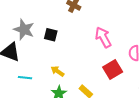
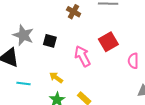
pink arrow: (103, 37) -> (82, 56), moved
red square: (113, 69) -> (108, 42), moved

